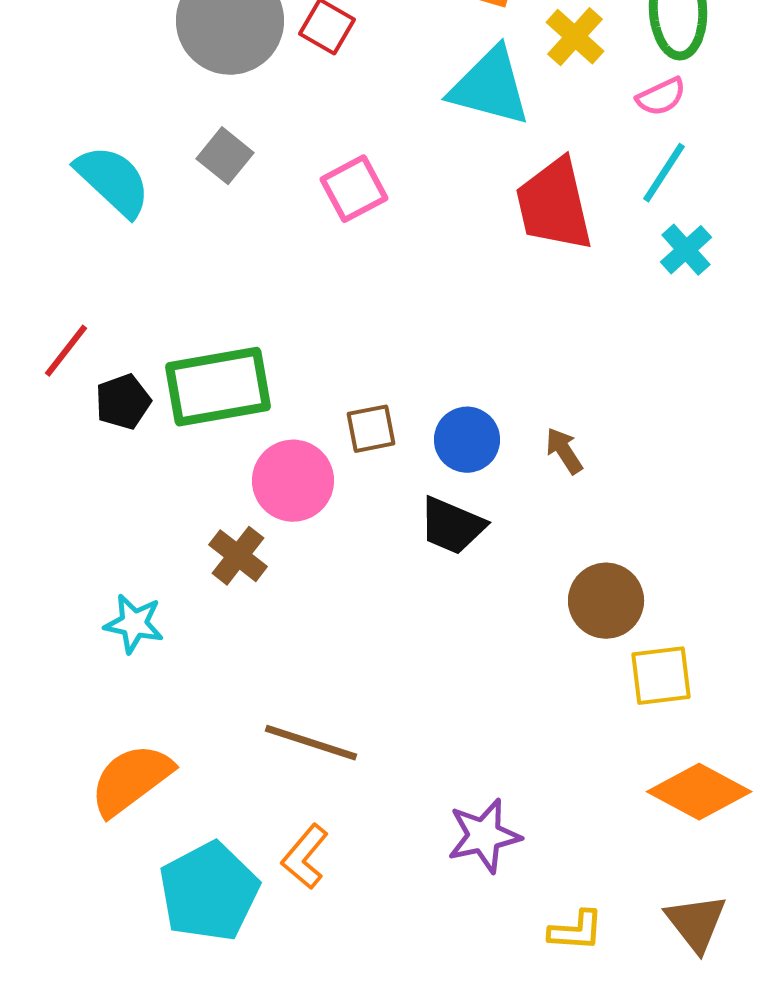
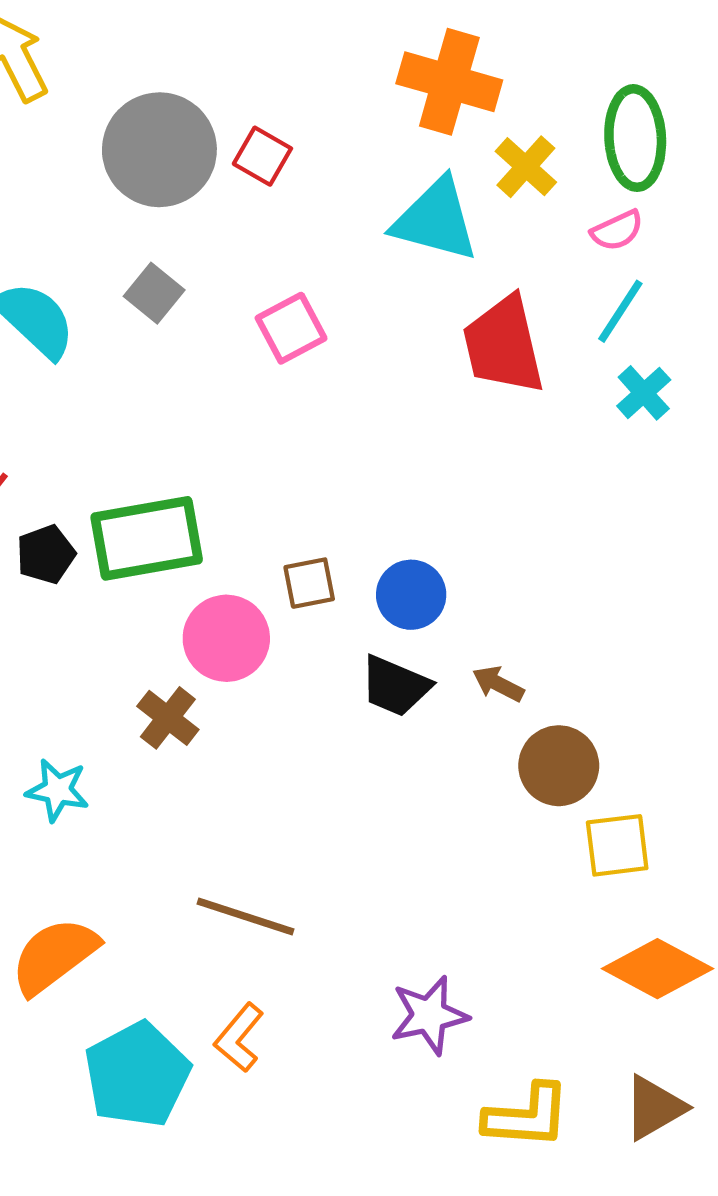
brown arrow: (564, 451) -> (498, 684), moved, turned -30
brown triangle: (696, 923) -> (654, 1108), turned 38
yellow L-shape: (576, 931) -> (527, 1116), size x1.5

